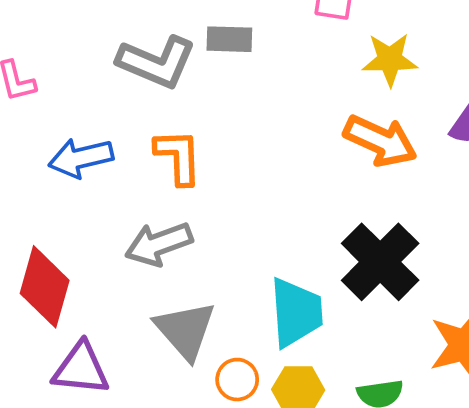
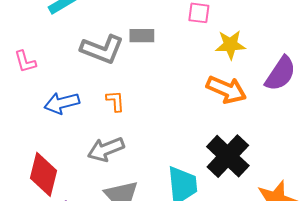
orange L-shape: (178, 157) -> (115, 101), size x0.7

